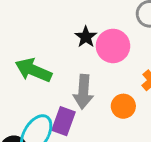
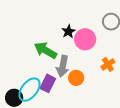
green arrow: (33, 70) -> (46, 50), moved
orange circle: (123, 106) -> (76, 78), moved

